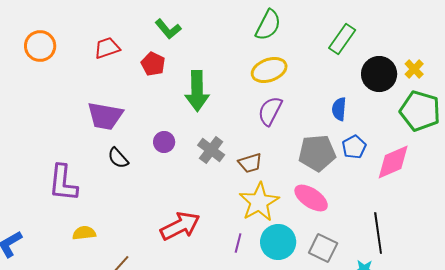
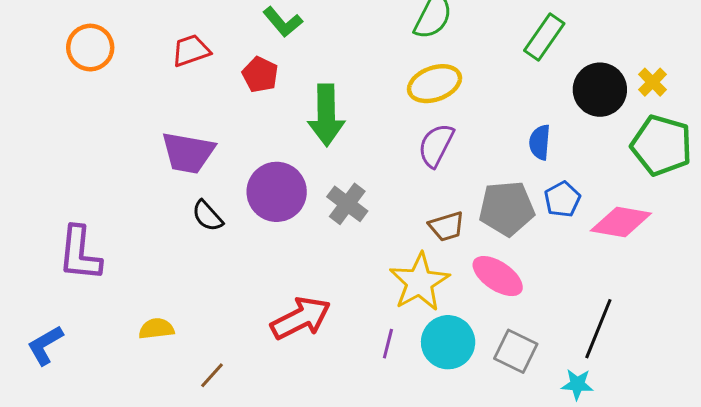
purple circle: (164, 142) -> (277, 192), size x1.8
pink diamond: (393, 162) -> (621, 222), turned 33
brown trapezoid: (250, 163) -> (447, 226), moved
purple L-shape: (63, 183) -> (80, 253), moved
black line: (378, 233) -> (598, 329), turned 30

